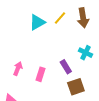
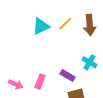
purple rectangle: (66, 67) -> (68, 76), turned -32
pink arrow: (18, 69) -> (16, 84), moved, turned 88

